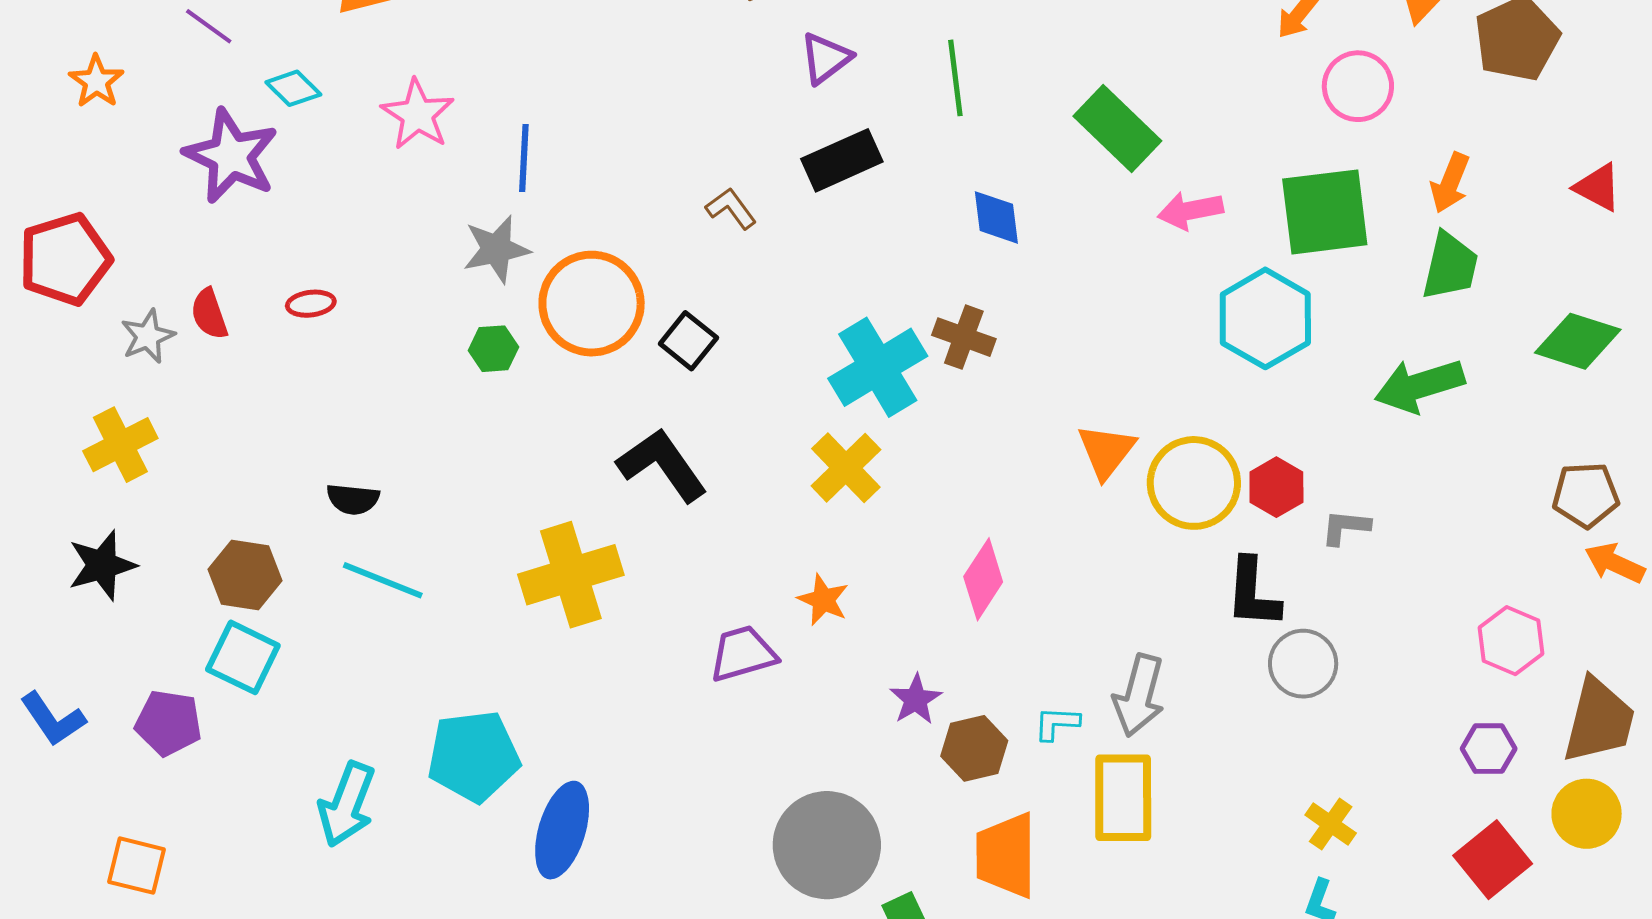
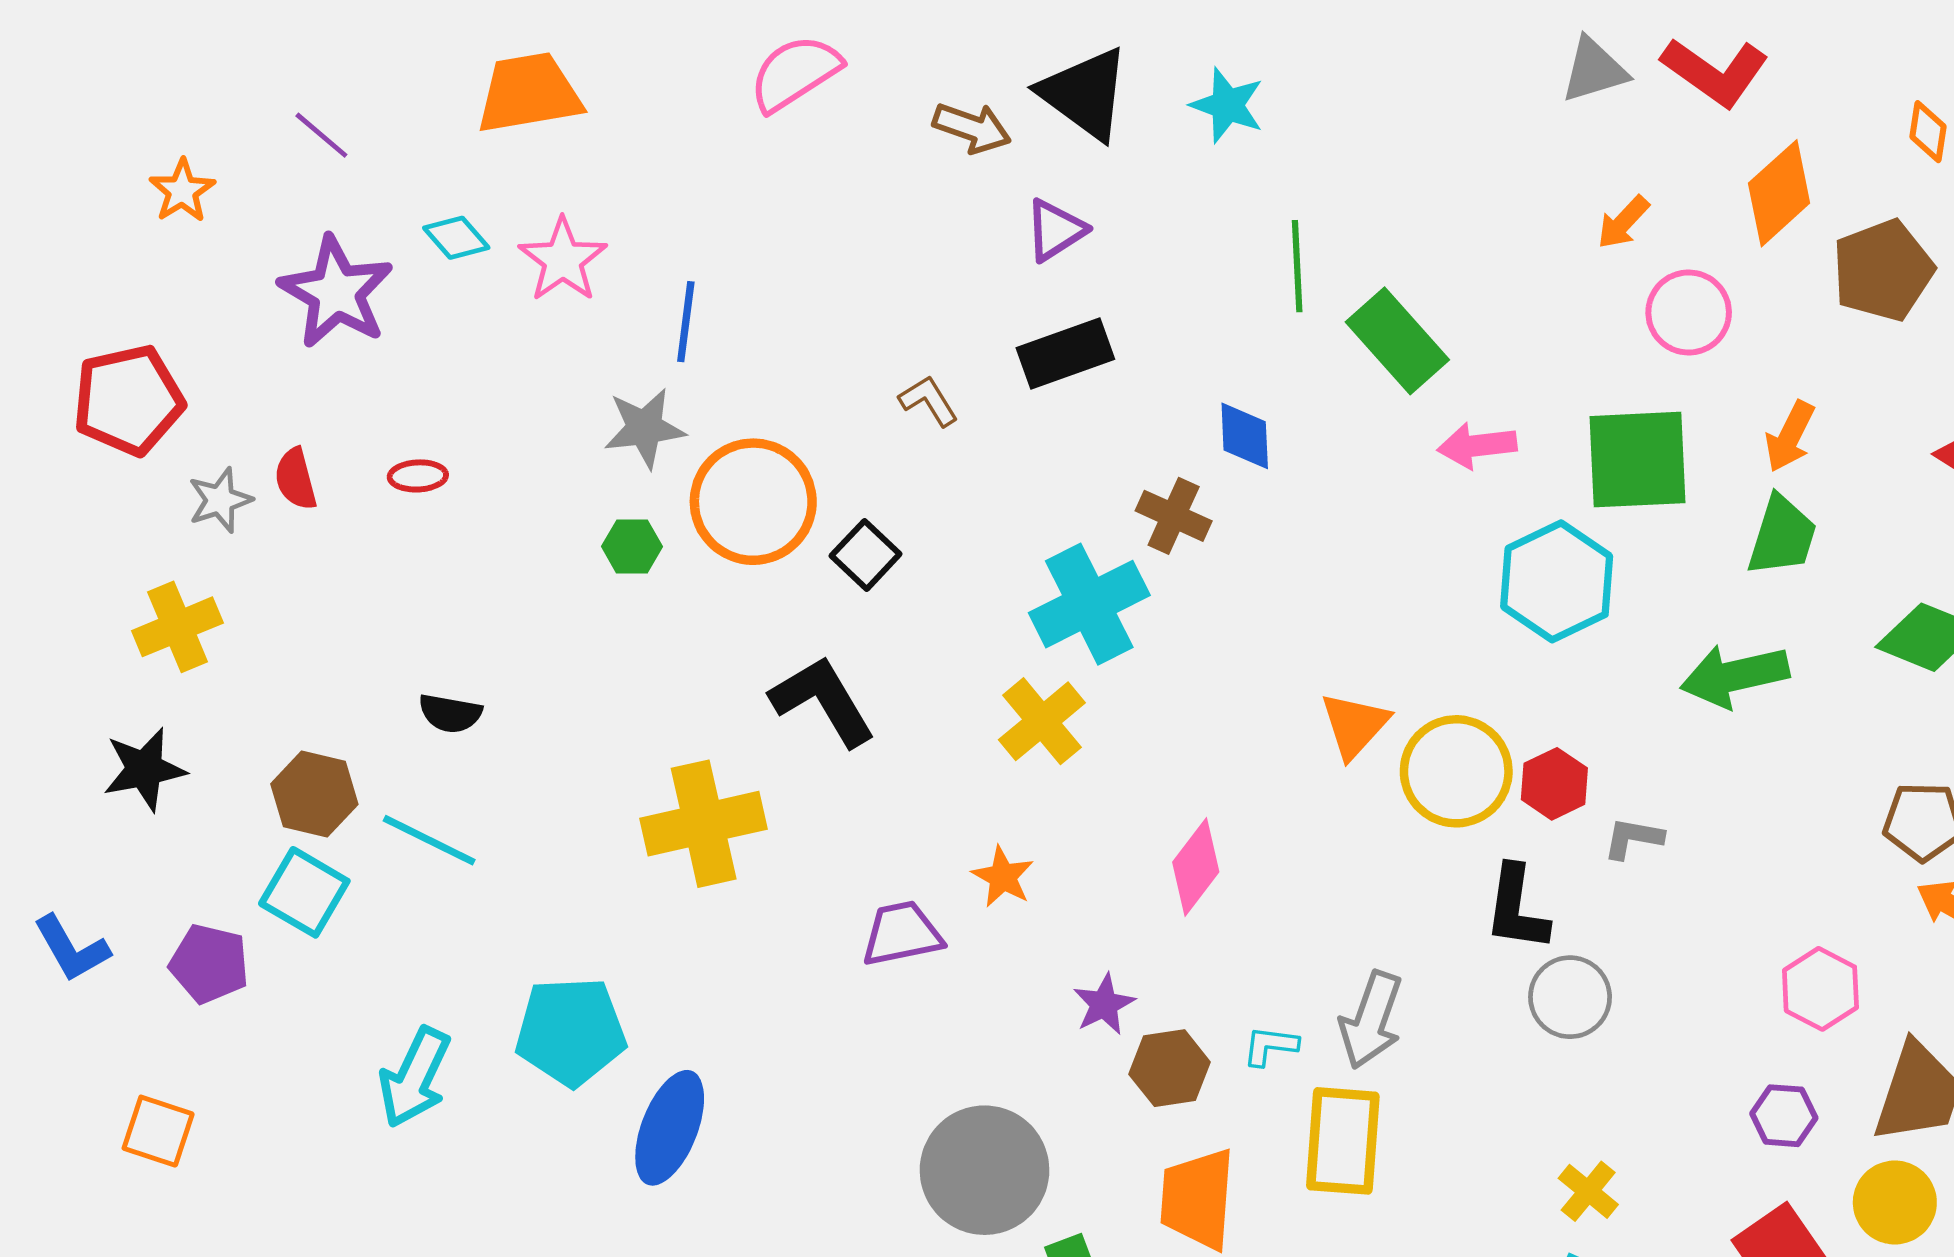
green line: (955, 78) -> (1297, 266), moved
cyan diamond: (293, 88) -> (456, 238), moved
brown cross: (964, 337) -> (1174, 516), moved
cyan line: (383, 580) -> (429, 840), moved

